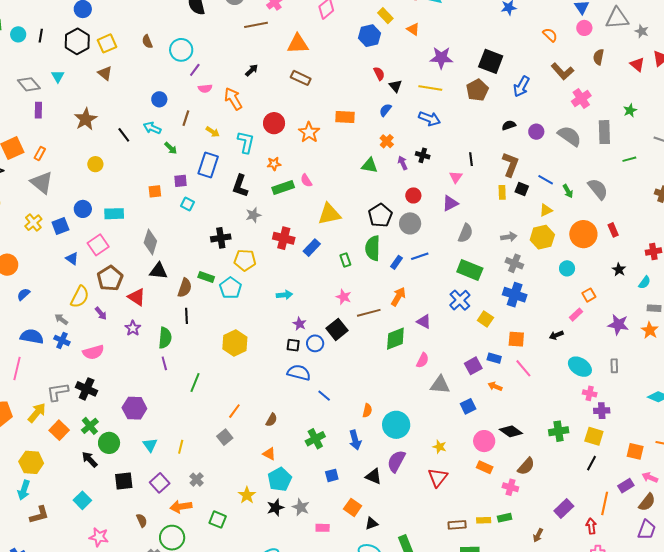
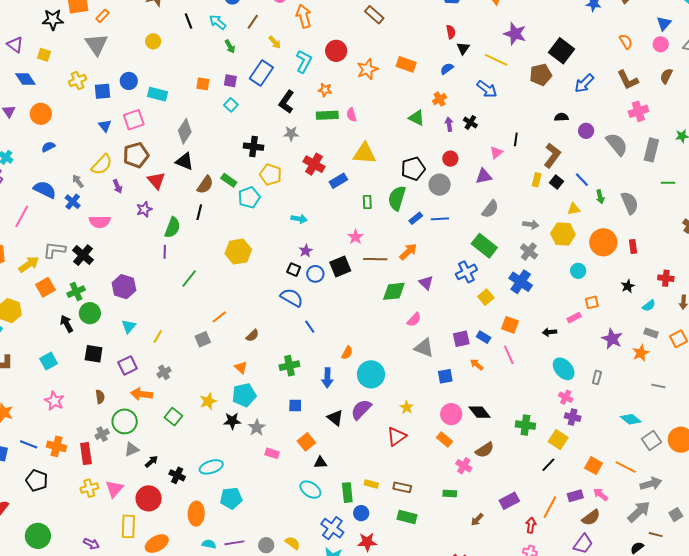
yellow rectangle: (484, 520) -> (371, 484), moved

